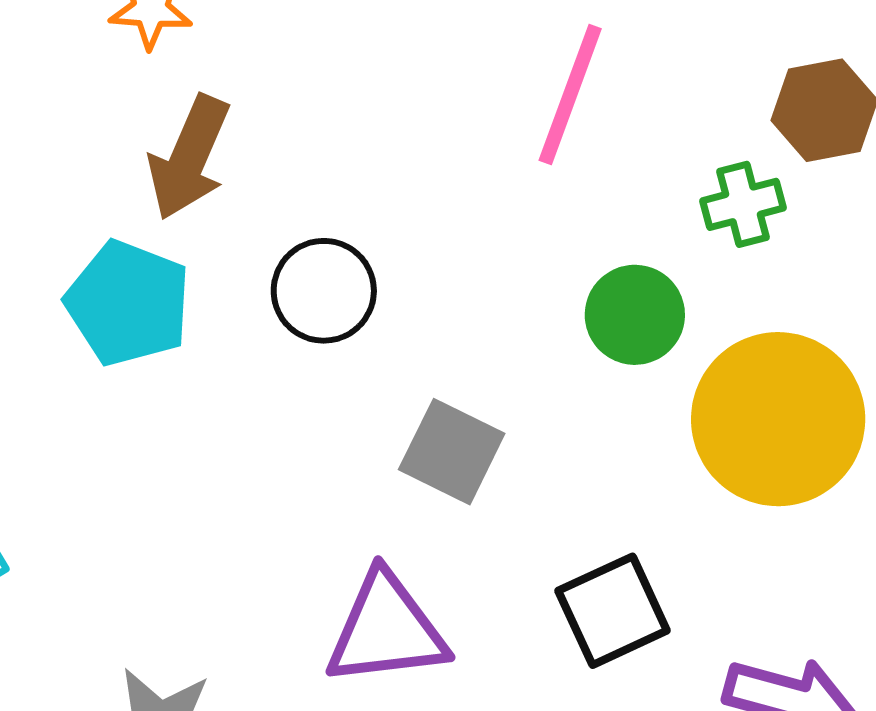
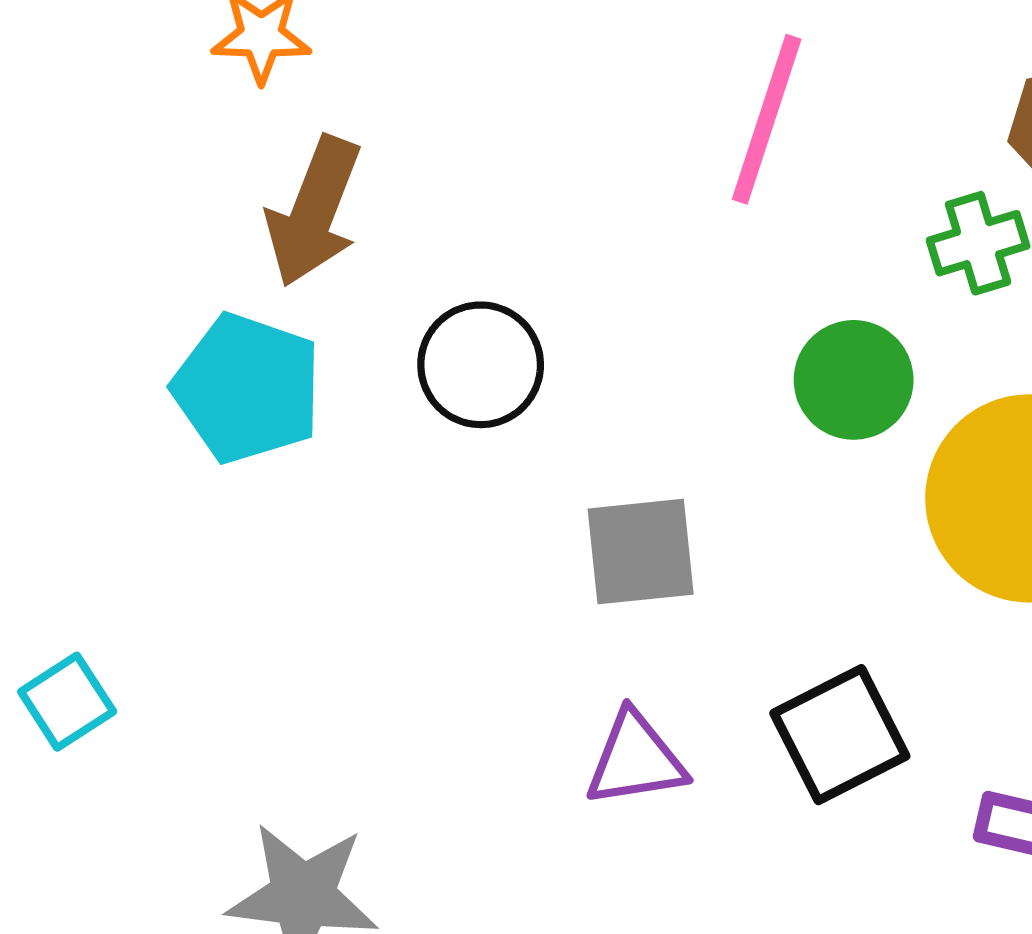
gray square: (452, 452) -> (641, 552), turned -30
purple triangle: (386, 630) -> (636, 759), moved, size x0.7

